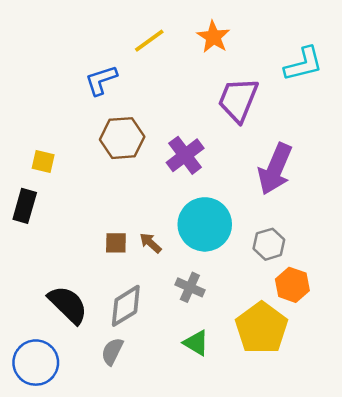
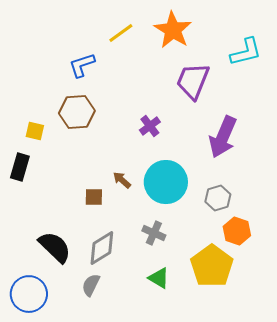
orange star: (213, 37) -> (173, 30), size x1.4
brown hexagon: (122, 138) -> (77, 112), moved
purple cross: (185, 155) -> (150, 126), size x0.7
brown arrow: (150, 243) -> (122, 180), moved

